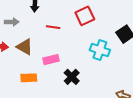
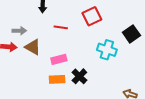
gray arrow: (12, 22) -> (19, 31), moved
orange rectangle: (29, 78) -> (57, 79), moved

